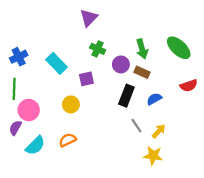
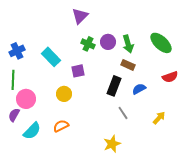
purple circle: (121, 64) -> (108, 42), moved
yellow arrow: (159, 131) -> (159, 118), moved
yellow star: (153, 156) -> (112, 144), moved, turned -30

